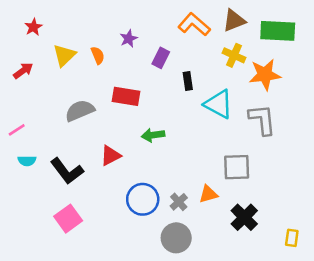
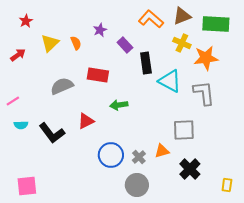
purple rectangle: (161, 58) -> (125, 45), turned -70
black rectangle: (188, 81) -> (146, 63), size x1.5
pink square: (68, 219) -> (27, 186), moved, turned 30

